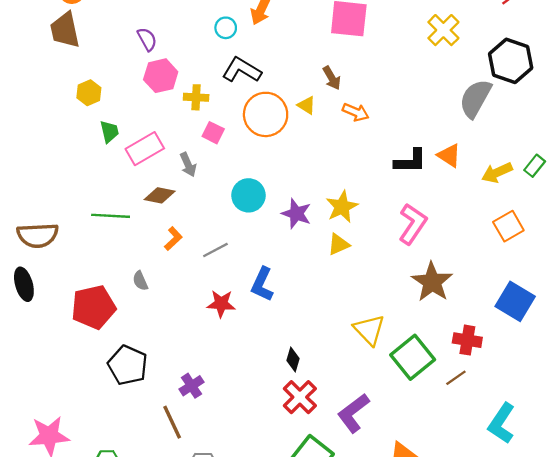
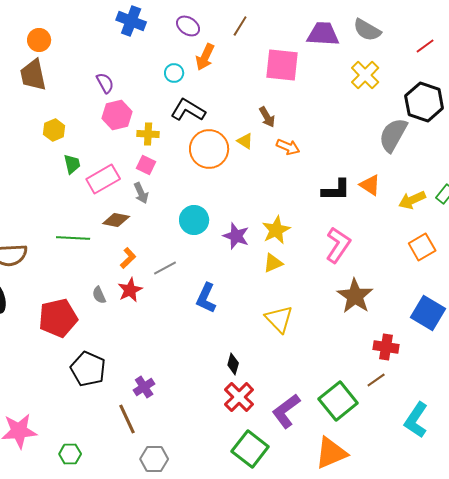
pink square: (213, 133) -> (146, 165), moved
red star: (221, 304) -> (130, 290), moved, turned -30
yellow triangle: (369, 330) -> (279, 319), moved
green square: (413, 357) -> (338, 401), moved

